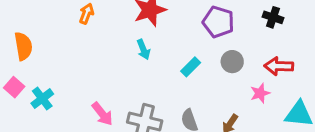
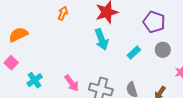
orange semicircle: (23, 46) -> (18, 35), turned -108
cyan arrow: (143, 49) -> (102, 39), size x1.5
cyan cross: (42, 99) -> (35, 80), moved

